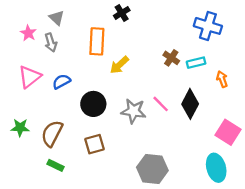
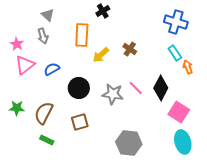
pink star: (28, 33) -> (17, 44), moved
brown cross: (171, 58) -> (130, 49), moved
cyan rectangle: (196, 63) -> (175, 53), moved, turned 70
pink square: (228, 132) -> (179, 112), moved

